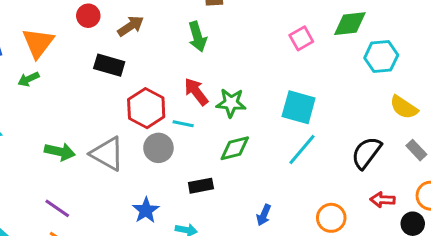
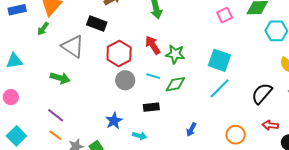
green arrow: (29, 79) -> (43, 29), turned -32
cyan line: (183, 124) -> (153, 76), moved
gray triangle: (107, 154) -> (73, 46), moved

